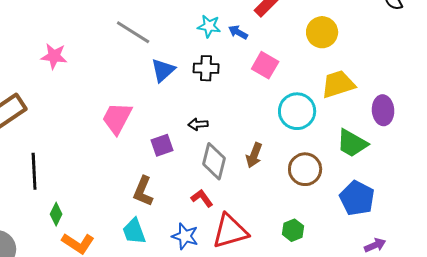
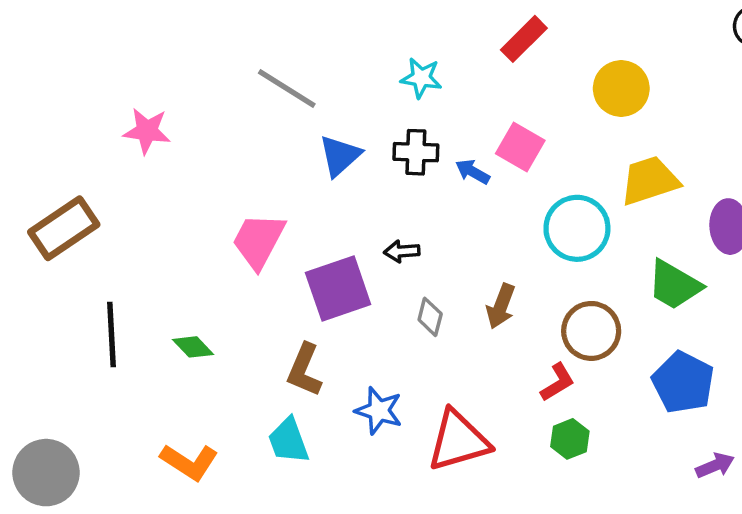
blue arrow: (238, 32) -> (473, 172), moved
purple square: (162, 145) -> (338, 288), size x1.6
gray diamond: (214, 161) -> (430, 317), size x0.6
red L-shape: (202, 198) -> (558, 382), moved, turned 95
green diamond: (56, 214) -> (193, 347), moved, turned -70
blue star: (185, 236) -> (379, 411), moved

